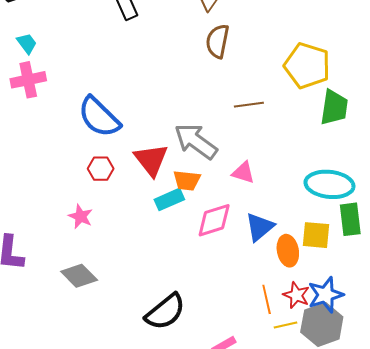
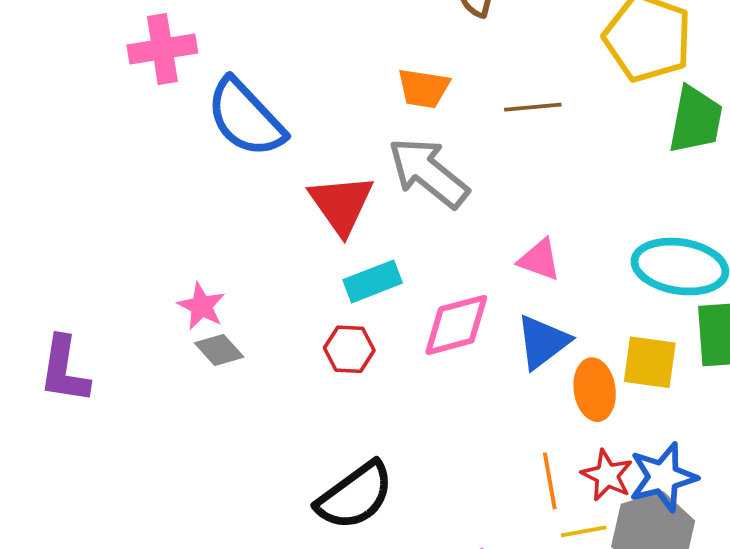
pink cross: (28, 80) -> (162, 49), moved
red hexagon: (101, 169) -> (349, 349), moved
pink triangle: (243, 172) -> (539, 260), moved
orange trapezoid: (187, 180) -> (423, 88), moved
gray diamond: (79, 276) -> (219, 350), moved, size x0.7

